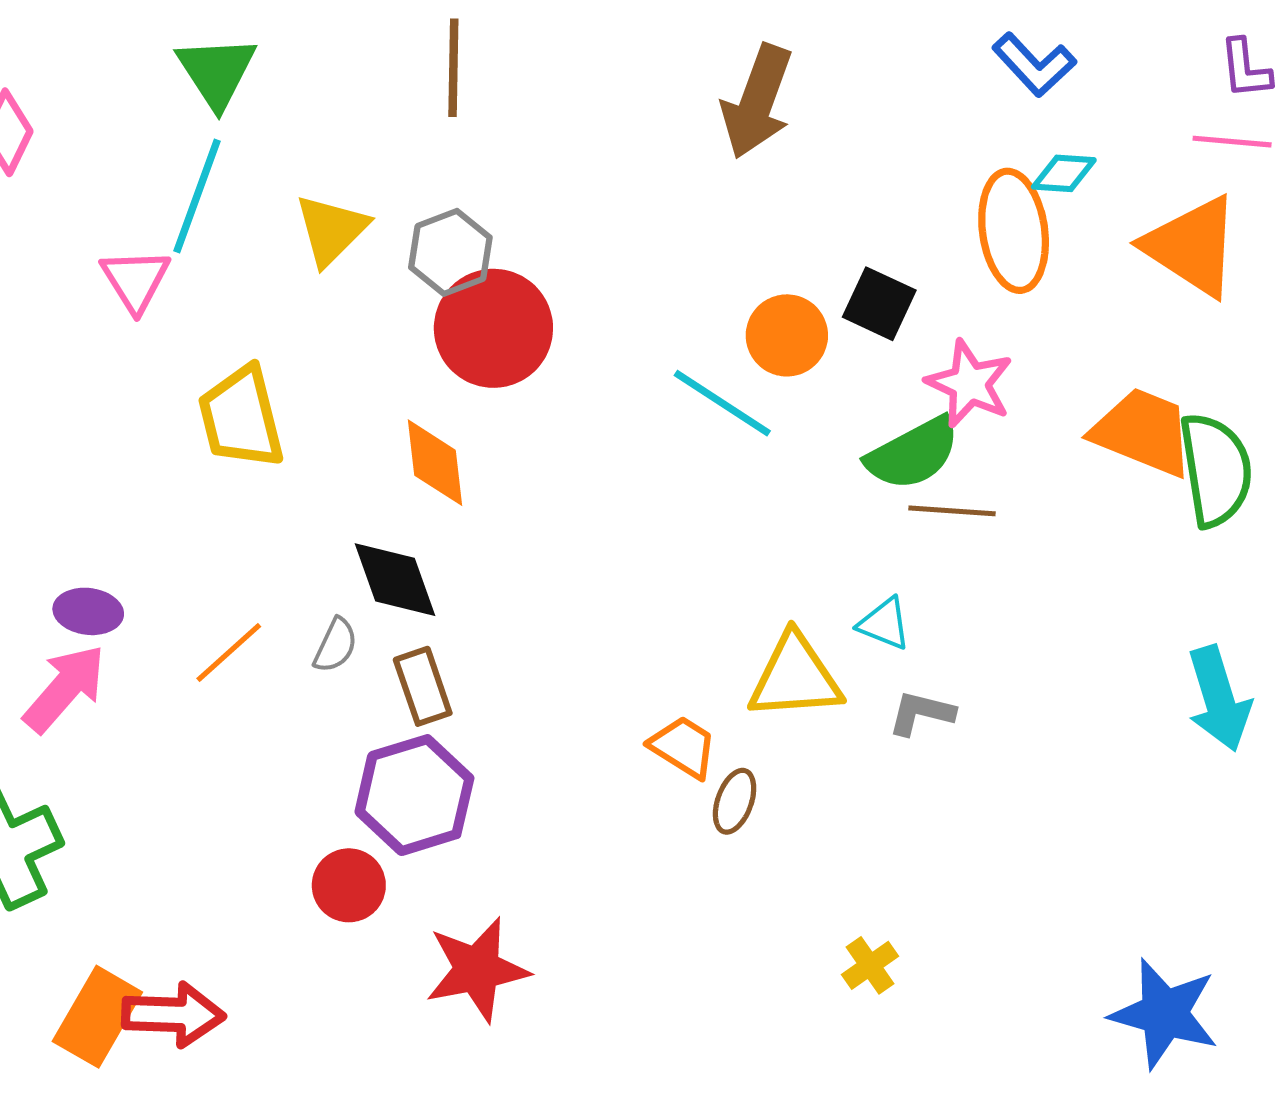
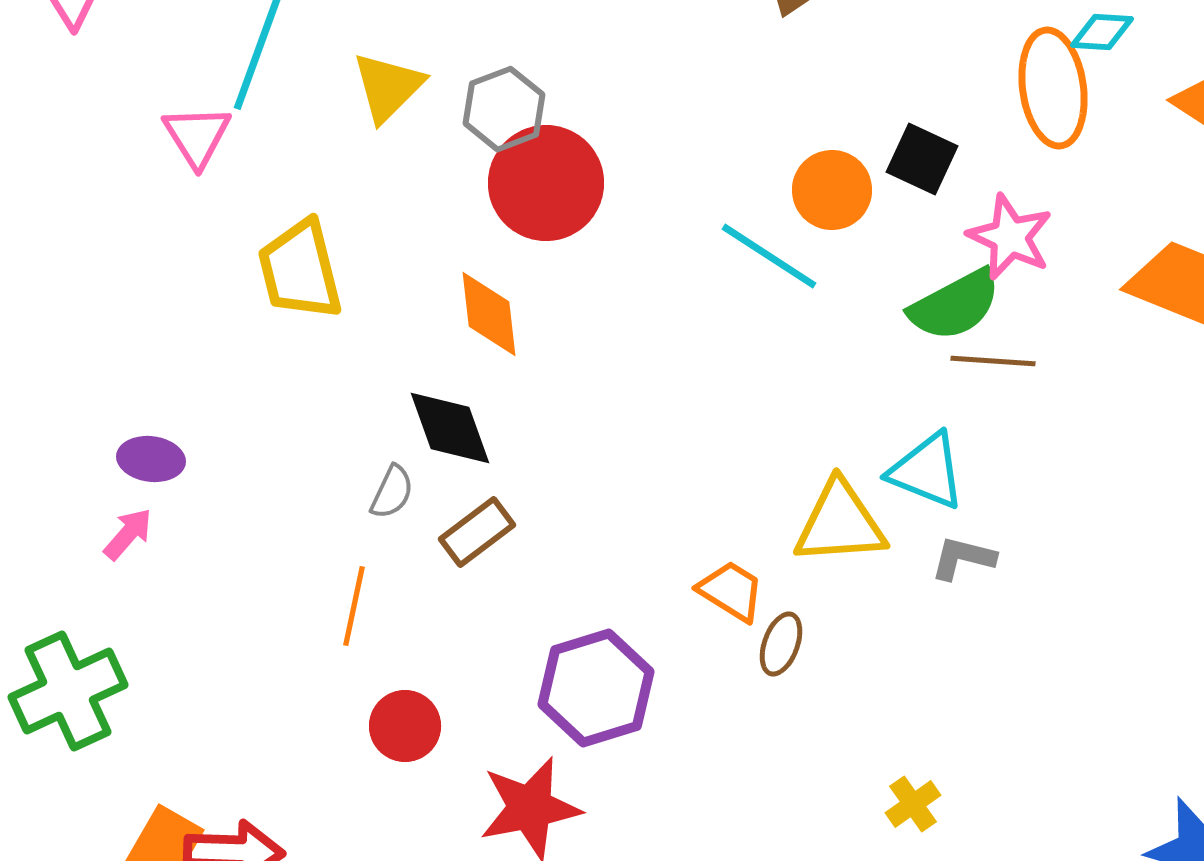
cyan triangle: (884, 624) -> (927, 471), size x1.5
orange line: (229, 652) -> (354, 606), moved, turned -36
brown rectangle: (423, 686) -> (477, 532), turned 72
pink arrow: (65, 688) -> (128, 534), size x0.6
purple hexagon: (414, 795) -> (596, 688), moved

